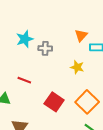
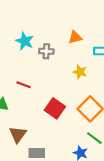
orange triangle: (81, 35) -> (75, 37), moved, turned 32
cyan star: (25, 39) -> (25, 41), turned -30

